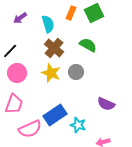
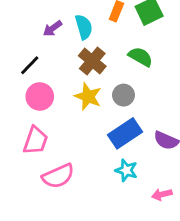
purple arrow: (20, 18) -> (53, 28), moved
blue rectangle: (55, 115) -> (125, 133), moved

